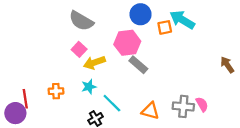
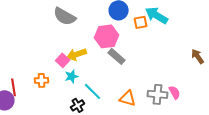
pink square: (79, 49) -> (63, 60), moved

